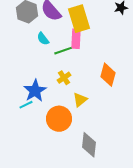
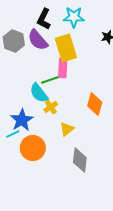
cyan semicircle: (43, 39) -> (39, 93), moved, size x1.5
orange circle: (59, 119) -> (33, 148), moved
gray diamond: (89, 145) -> (80, 160), moved

